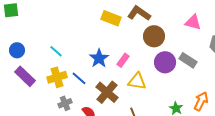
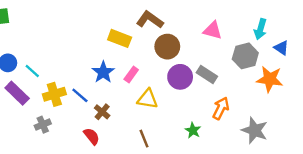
yellow rectangle: (111, 18) -> (120, 38), moved
cyan line: (56, 51) -> (32, 71), moved
brown cross: (107, 92) -> (102, 112), moved, size x0.6
orange arrow: (201, 101) -> (221, 108), moved
gray cross: (65, 103) -> (43, 125), moved

